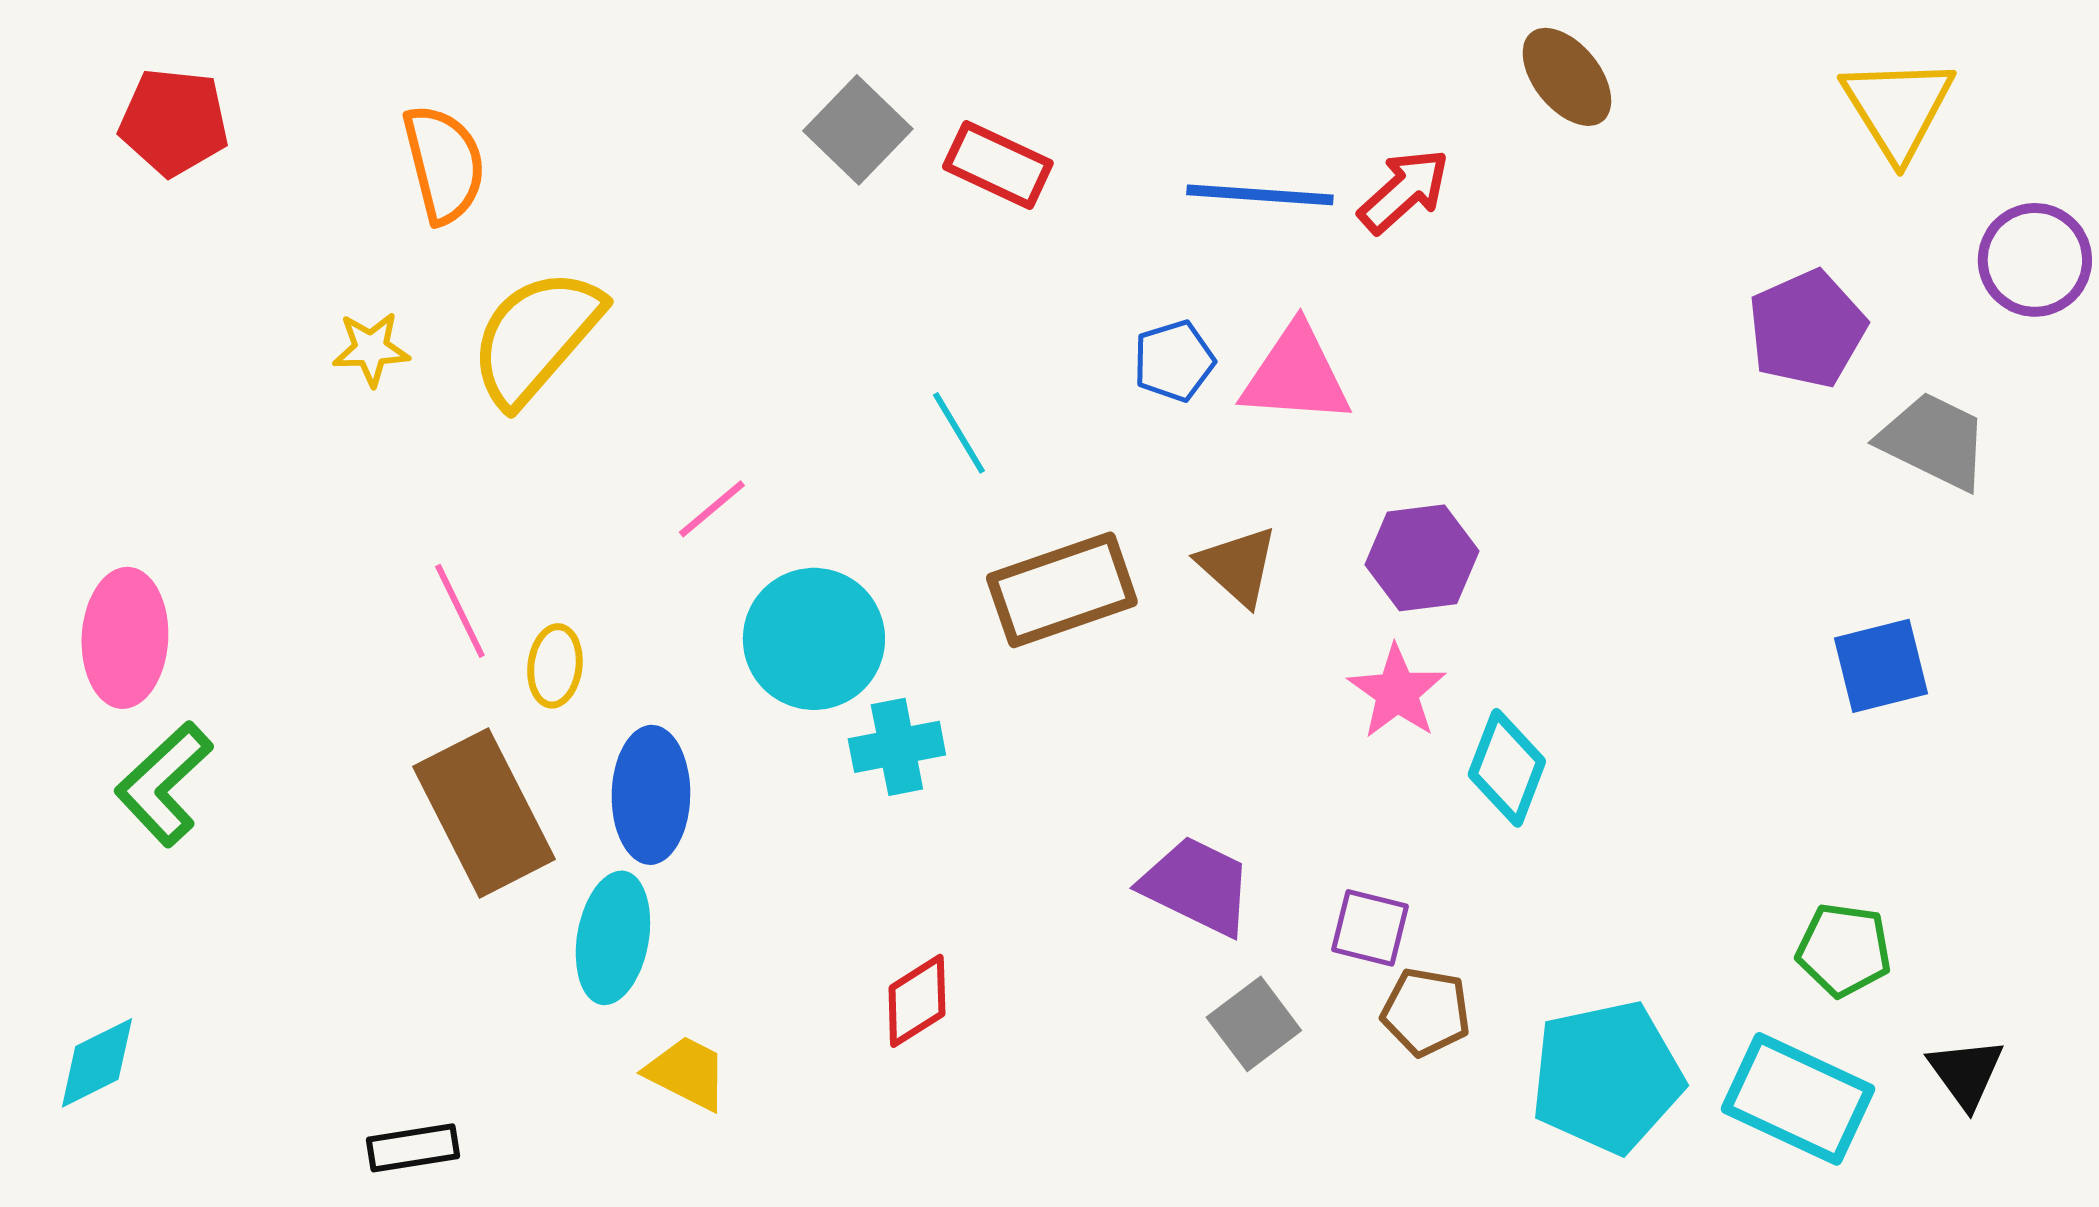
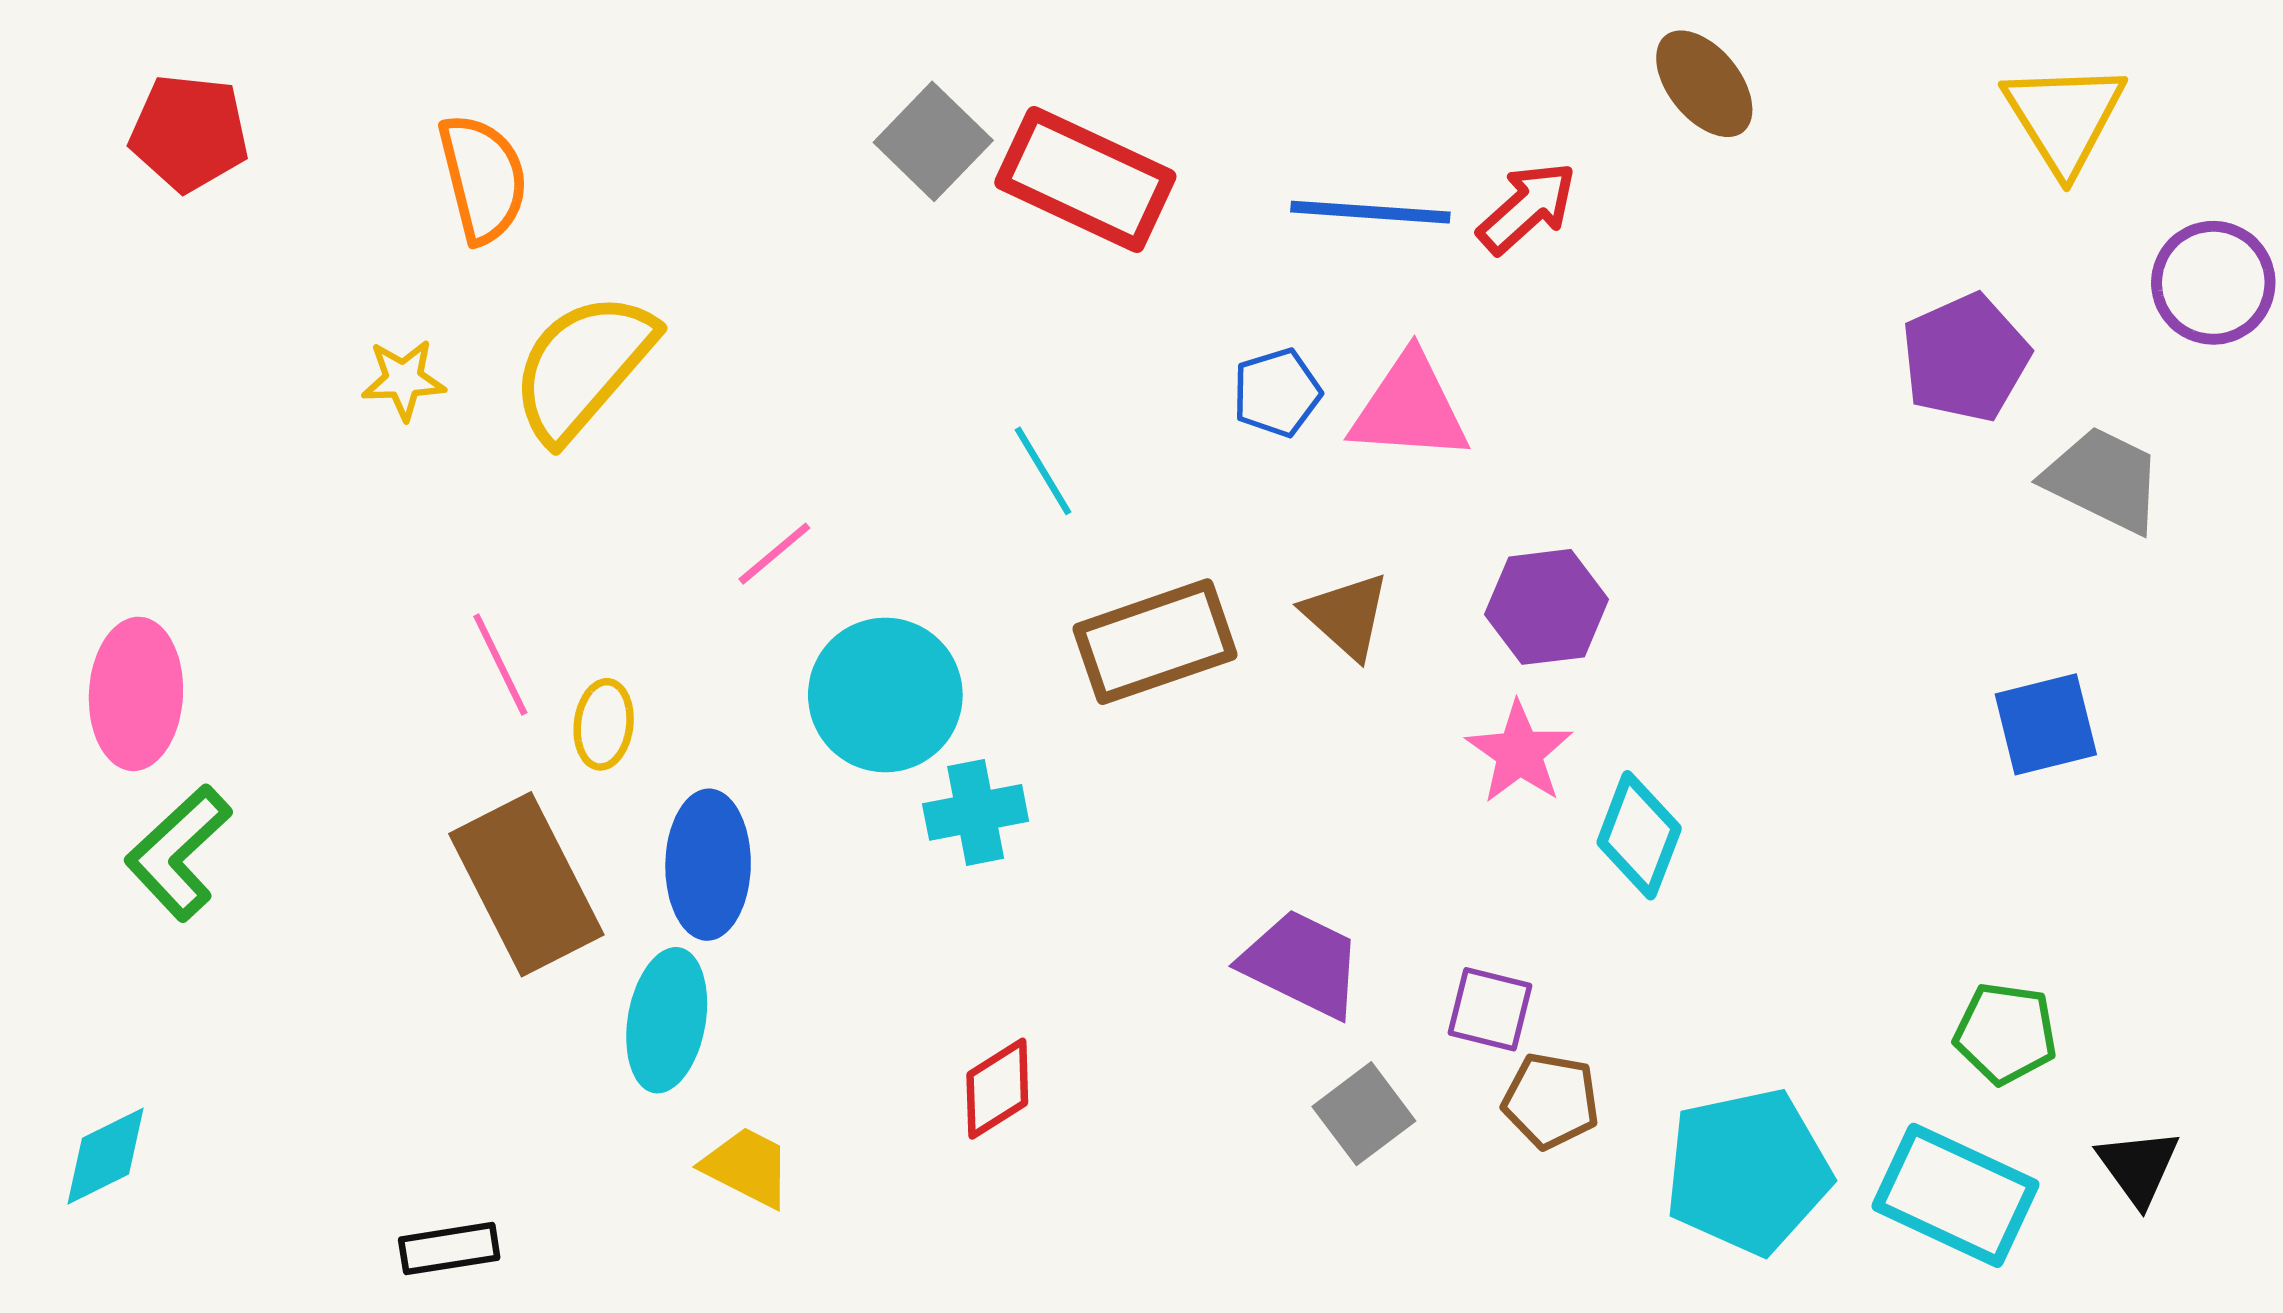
red rectangle: (998, 165) -> (1085, 179), size x1.5

